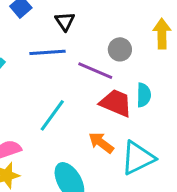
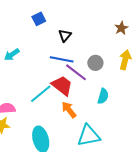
blue line: (48, 52) -> (62, 59), moved
red trapezoid: (116, 103) -> (62, 86), moved
orange arrow: (101, 143) -> (69, 110), moved

